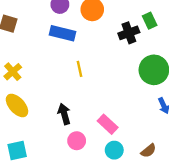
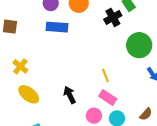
yellow line: (79, 69) -> (105, 76), moved
pink circle: (77, 141) -> (94, 116), moved

